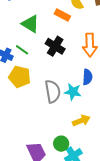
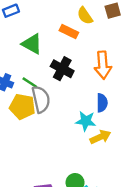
green line: (22, 50) -> (30, 83), moved
gray semicircle: (53, 91) -> (41, 99), moved
yellow arrow: (81, 121) -> (100, 137), moved

